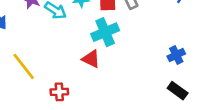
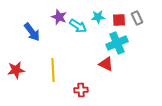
yellow line: (24, 66) -> (53, 70), turned 35

